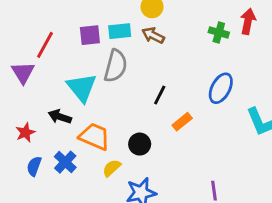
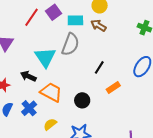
purple square: (90, 35) -> (54, 12), moved, turned -35
red line: (45, 45) -> (31, 17), moved
yellow semicircle: (112, 168) -> (50, 124), moved

